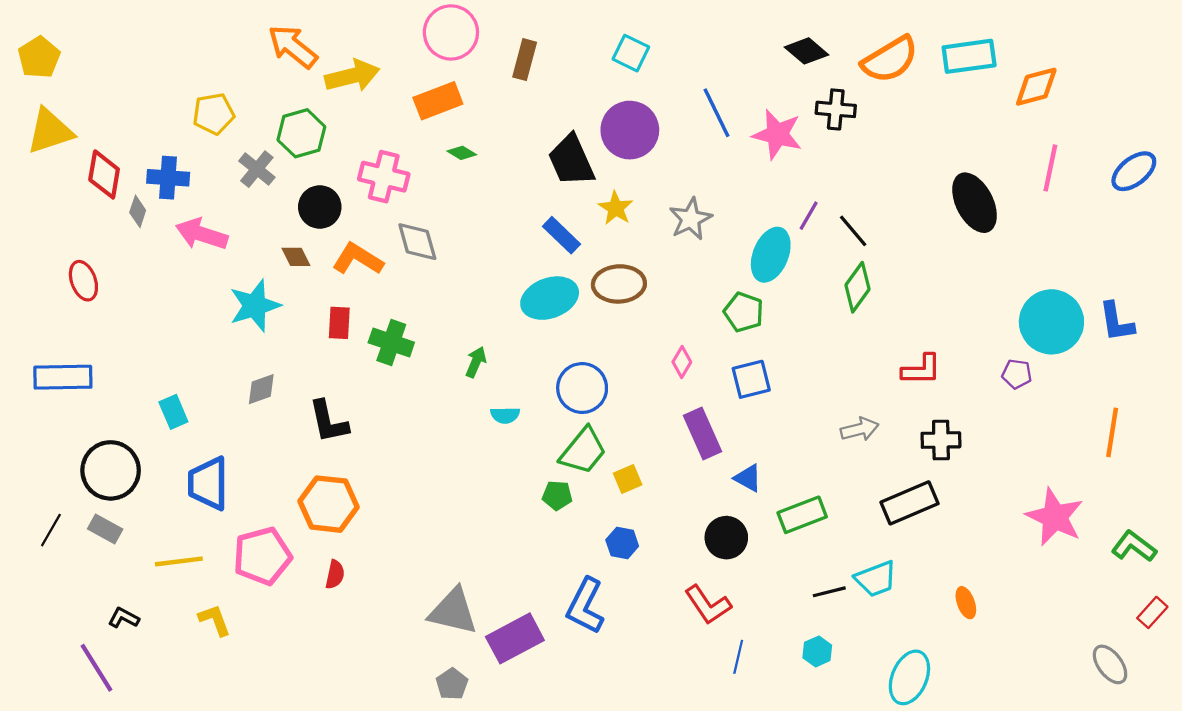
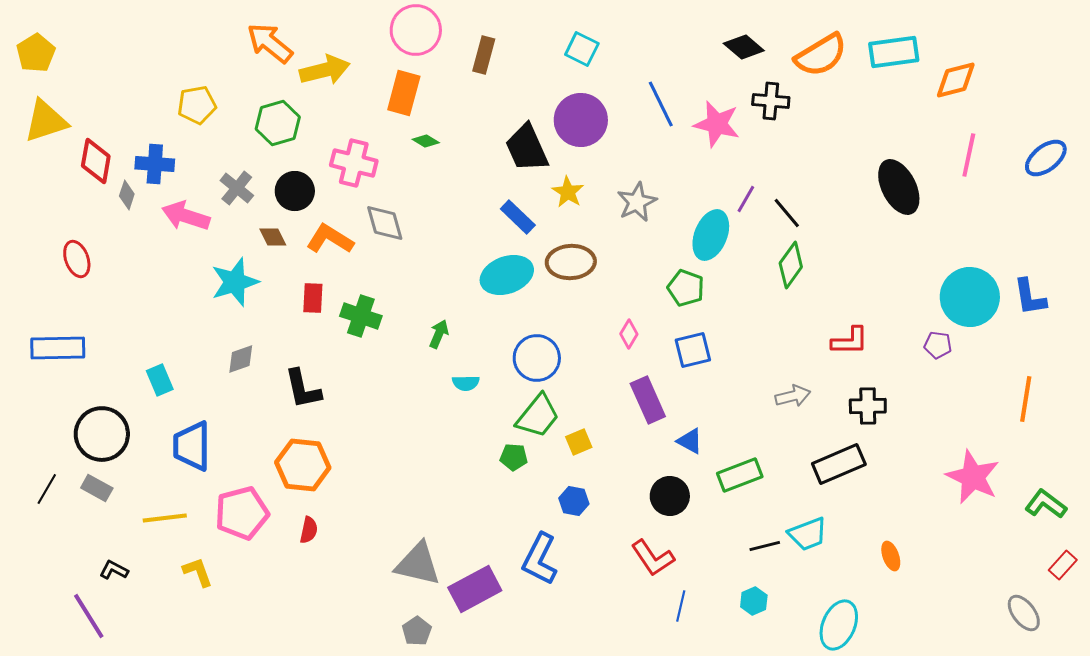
orange rectangle: (438, 101) -> (404, 93), turned -54
gray cross: (257, 169) -> (237, 188), moved

